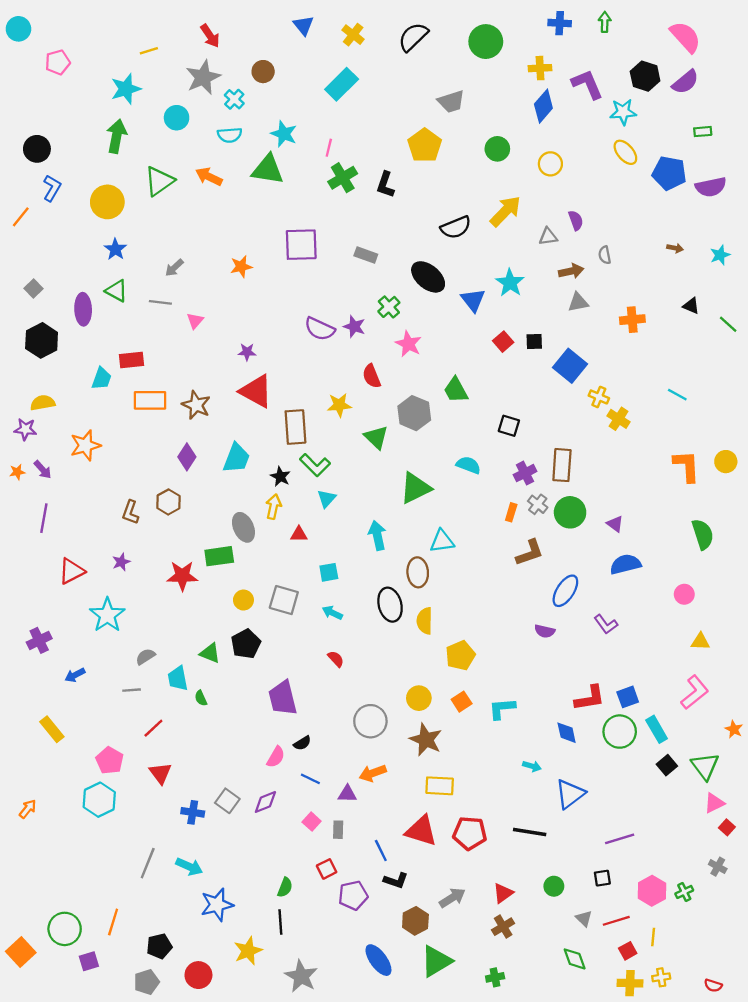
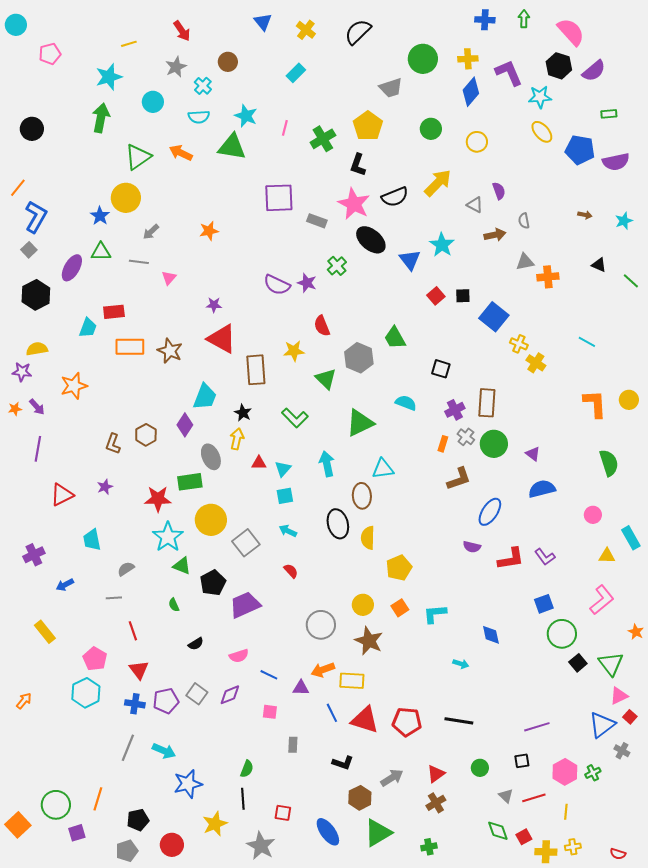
pink semicircle: (685, 37) -> (571, 32), moved
green circle: (486, 42) -> (423, 59), moved
gray star: (203, 77) -> (176, 67), size x0.7
cyan rectangle: (342, 84) -> (296, 73), size x0.7
green cross: (343, 178) -> (323, 139), moved
black L-shape: (385, 185) -> (358, 165), moved
blue L-shape: (52, 188) -> (36, 217), moved, size x1.4
yellow circle: (107, 202) -> (126, 198), moved
gray triangle: (548, 237) -> (475, 205), turned 36
purple square: (301, 245) -> (279, 198), moved
green triangle: (117, 291) -> (101, 252), turned -30
gray triangle: (578, 302) -> (525, 262), moved
purple ellipse: (83, 309) -> (72, 268), turned 32
pink star: (408, 344) -> (354, 204), moved, size x1.4
purple diamond: (187, 457) -> (185, 425), moved
green L-shape: (315, 465) -> (295, 418), moved
cyan triangle: (327, 498) -> (283, 469), moved
yellow circle: (243, 600) -> (211, 520), size x1.8
gray square: (284, 600) -> (246, 543), moved, turned 36
cyan star: (107, 615) -> (168, 537), moved
purple L-shape: (606, 624) -> (545, 557), moved
black pentagon: (246, 644) -> (213, 583), moved
cyan trapezoid: (178, 678) -> (92, 540), moved
purple trapezoid: (283, 698) -> (245, 605), turned 80
red L-shape: (590, 698) -> (511, 559), moved
red line: (153, 728) -> (133, 631), turned -66
cyan rectangle: (657, 729) -> (631, 538), moved
green circle: (620, 732) -> (562, 634), moved
black semicircle: (302, 743) -> (196, 644), moved
pink semicircle: (276, 757) -> (239, 656), turned 42
yellow rectangle: (440, 786) -> (352, 681), moved
blue triangle: (570, 794) -> (602, 725), moved
blue cross: (193, 812) -> (135, 704), moved
pink square: (312, 822) -> (270, 712), turned -35
gray rectangle: (338, 830) -> (293, 745), moved
blue line: (381, 850) -> (332, 713), moved
red square: (327, 869) -> (283, 813), moved, turned 36
purple pentagon: (353, 895) -> (166, 701), moved
red square: (628, 951) -> (524, 837), moved

